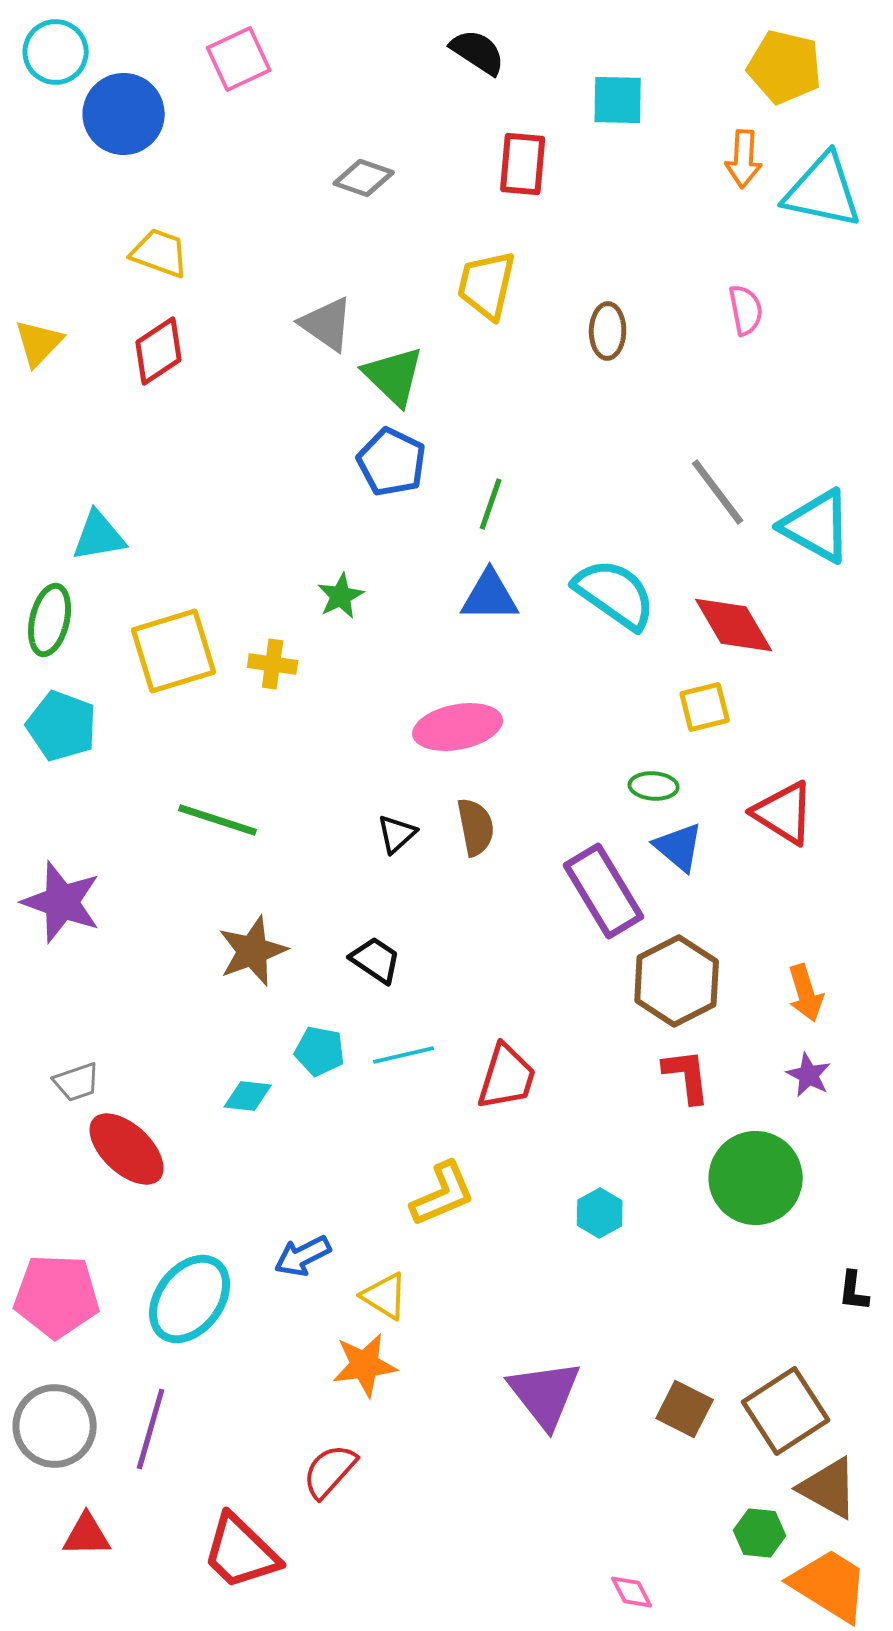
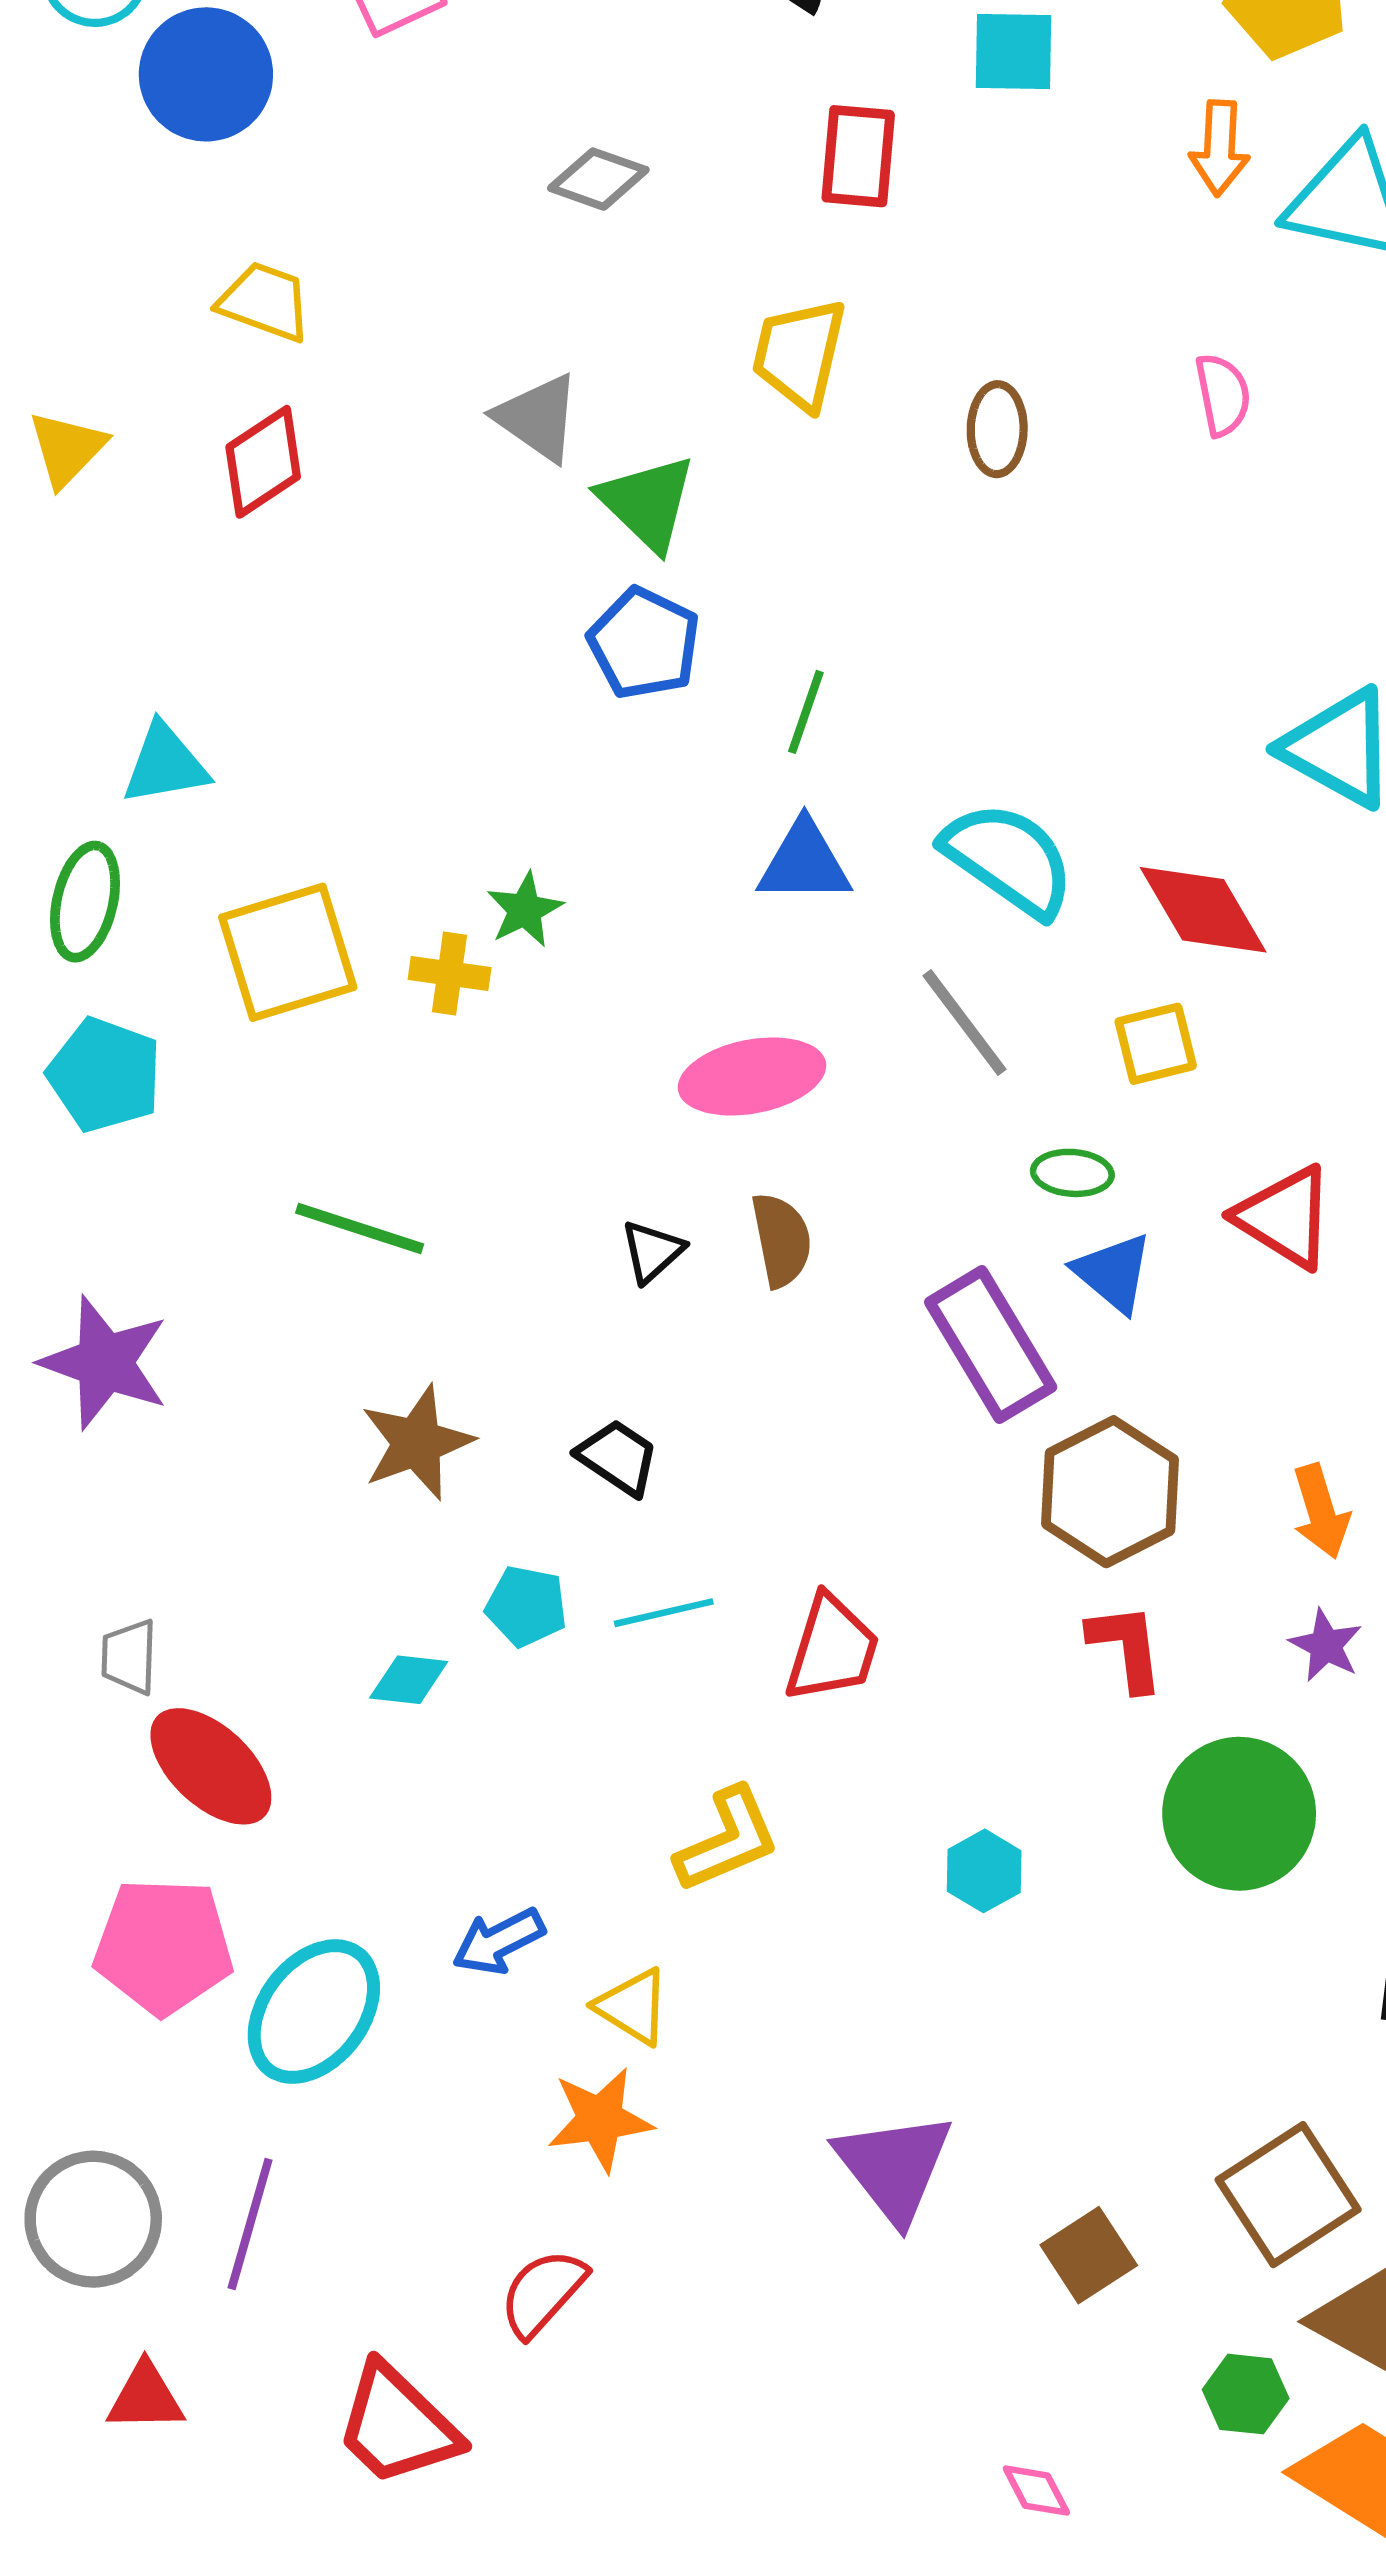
gray line: (718, 492) -> (964, 1023), moved
green star: (341, 596) -> (525, 910), moved
gray trapezoid: (77, 1082) -> (129, 1657), turned 111
pink pentagon: (57, 1296) -> (163, 1946), moved
brown square: (685, 1409) -> (1089, 2255), moved, turned 30

